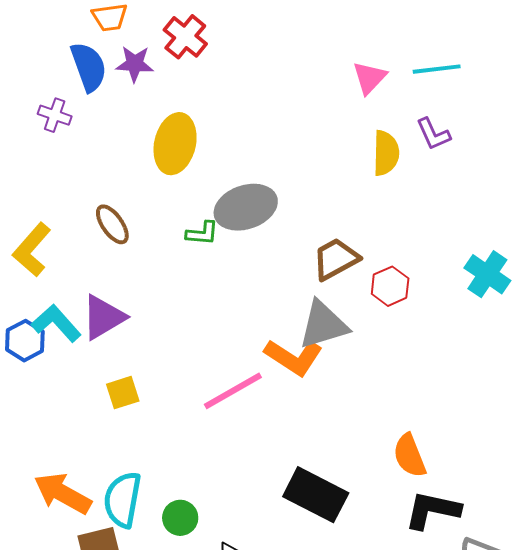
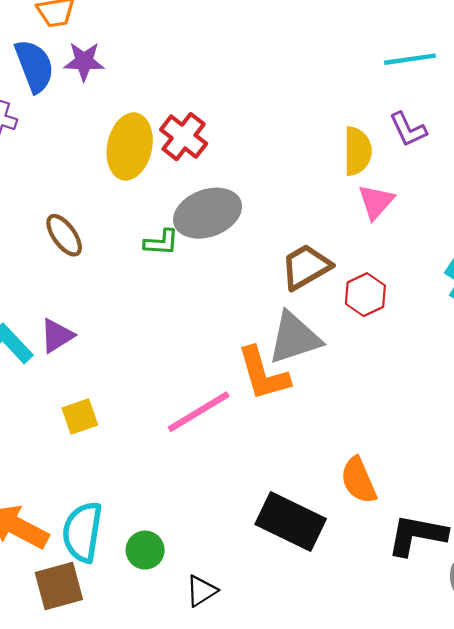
red cross: (185, 37) -> (184, 137), moved
pink triangle: (369, 78) -> (376, 202), moved
purple triangle: (103, 317) -> (57, 336), size x0.7
orange L-shape: (294, 357) -> (263, 374), turned 42
orange semicircle: (410, 456) -> (359, 480), moved

